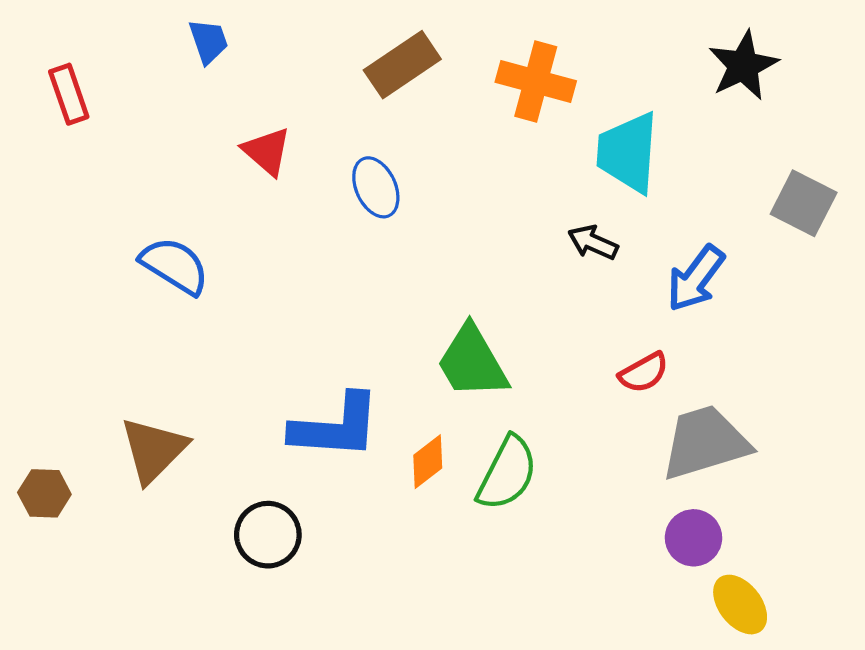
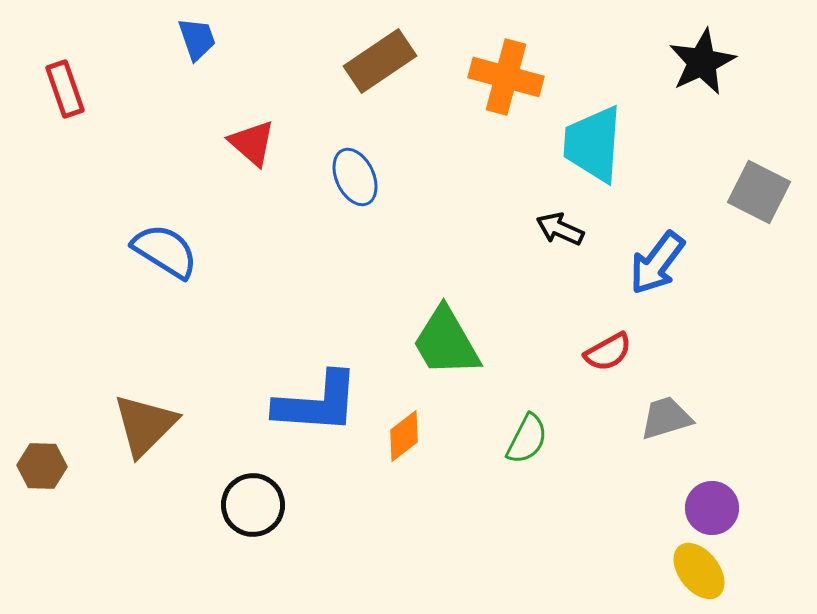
gray trapezoid: (705, 443) -> (666, 418), size x0.6
green semicircle: (507, 473) -> (527, 439), moved, size x0.7
purple circle: (693, 538) -> (712, 508), moved

